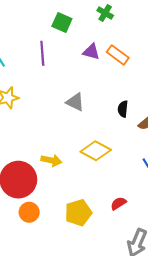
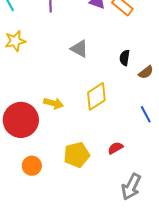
yellow diamond: (96, 151) -> (96, 96), turned -64
orange circle: (29, 212) -> (32, 166), moved

